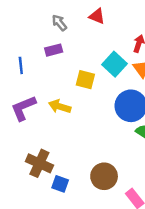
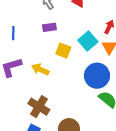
purple rectangle: (54, 50) -> (49, 27), moved
brown cross: (39, 163) -> (39, 107), moved

